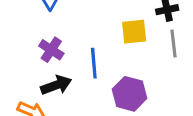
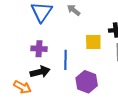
purple cross: (51, 50) -> (39, 49), turned -35

